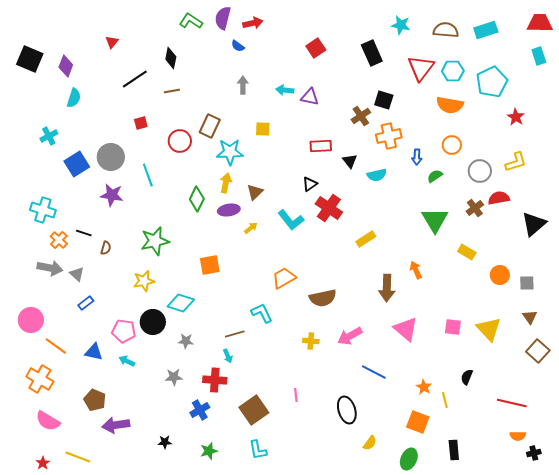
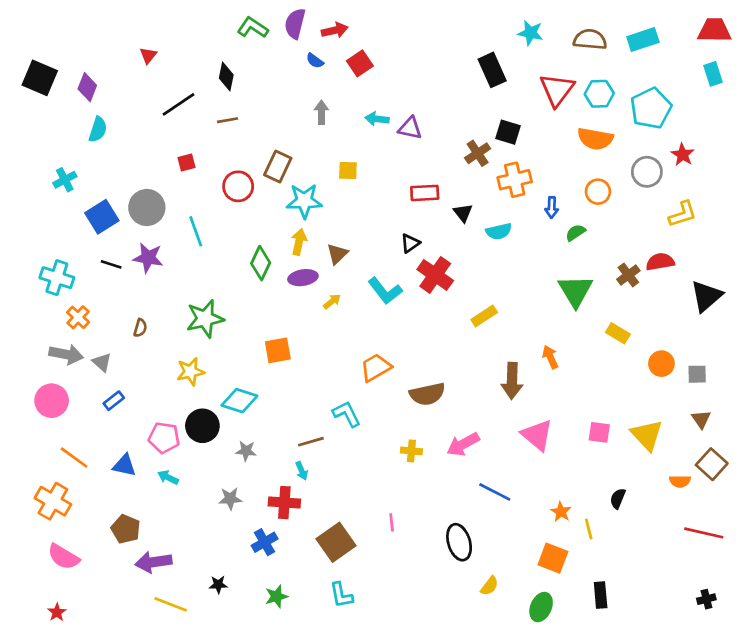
red square: (316, 48) -> (360, 63), moved
gray circle: (480, 171) -> (647, 172), moved
black line: (84, 233) -> (111, 264), moved
pink circle: (31, 320) -> (52, 401), moved
red line: (512, 403) -> (704, 533), moved
orange semicircle: (518, 436) -> (680, 481), moved
yellow line: (78, 457) -> (171, 604), moved

